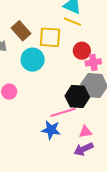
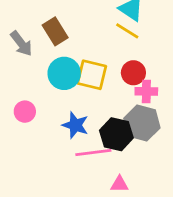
yellow square: (50, 37) -> (92, 75), moved
blue star: (51, 130) -> (75, 125), moved

